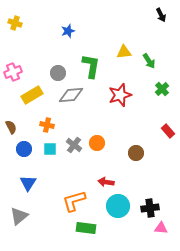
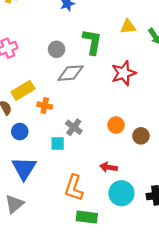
yellow rectangle: (32, 95) -> (23, 90), moved
orange circle: (97, 143) -> (116, 125), moved
cyan square: (50, 149) -> (58, 143), moved
blue triangle: (28, 183) -> (24, 168), size x1.4
orange L-shape: (74, 201) -> (74, 188), turned -55

